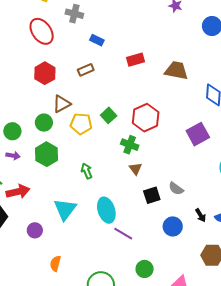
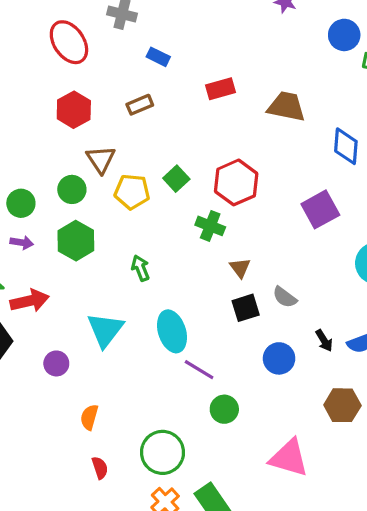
brown triangle: (62, 104) -> (101, 159), turned -36
brown triangle: (135, 169) -> (240, 268), moved
green circle: (145, 269) -> (224, 409), moved

